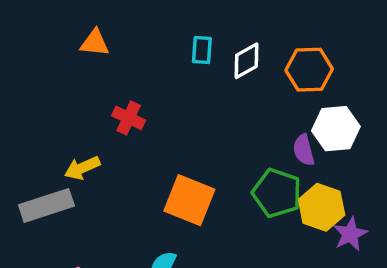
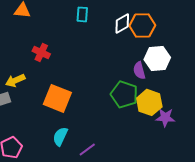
white diamond: (247, 61) -> (122, 23), moved
orange square: (189, 200) -> (57, 98), moved
purple star: (350, 234) -> (165, 117), turned 30

